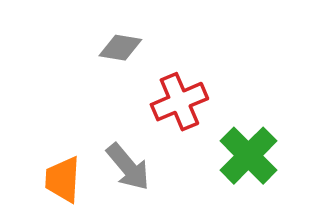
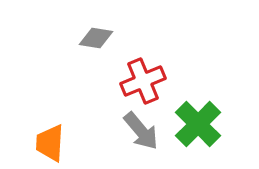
gray arrow: (128, 167) -> (141, 131), moved

